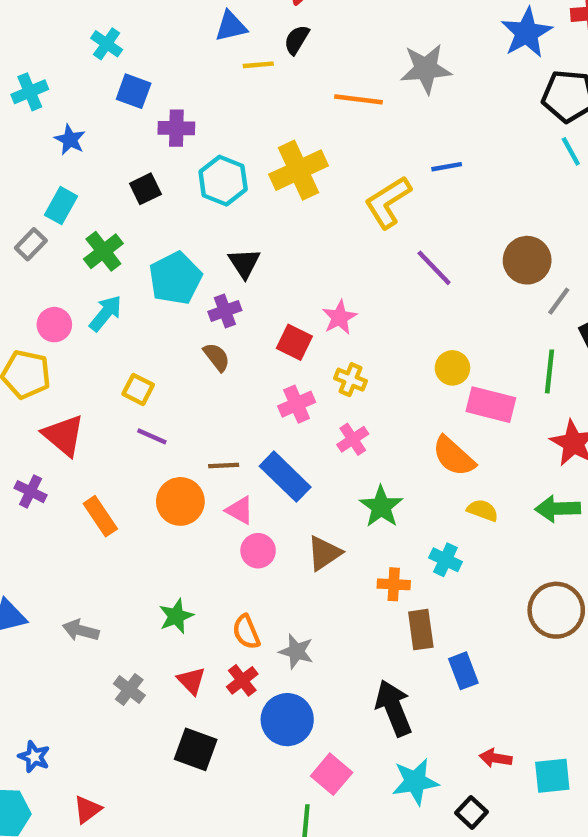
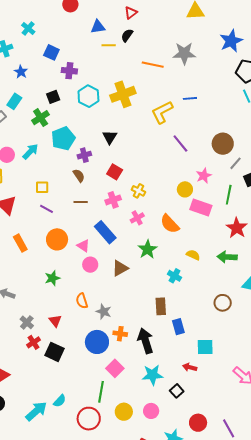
cyan cross: (107, 44) -> (28, 28), moved
green cross: (103, 251) -> (41, 118), moved
black triangle: (244, 263) -> (110, 137), moved
pink star: (339, 317) -> (204, 176), moved
yellow square: (138, 389) -> (42, 187), turned -32
orange semicircle: (454, 456) -> (170, 224), moved
brown line: (224, 465) -> (81, 202), moved
orange cross: (394, 584) -> (120, 334), moved
brown circle: (556, 610) -> (223, 303), size x0.7
green star: (176, 616) -> (52, 278), moved
red cross: (242, 680) -> (33, 342), moved
cyan square: (552, 776) -> (205, 347), moved

